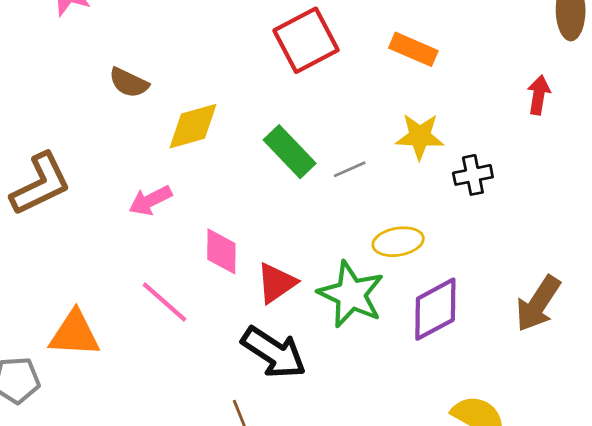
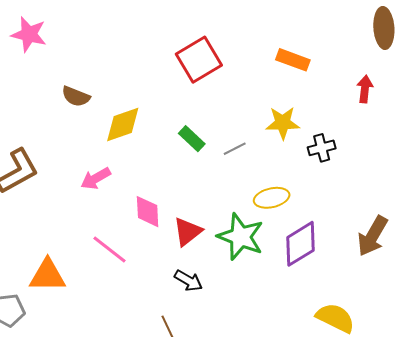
orange rectangle: (413, 49) -> (293, 60), moved
green rectangle: (290, 152) -> (192, 139), size x0.7
black arrow: (274, 352) -> (188, 281), size x0.6

